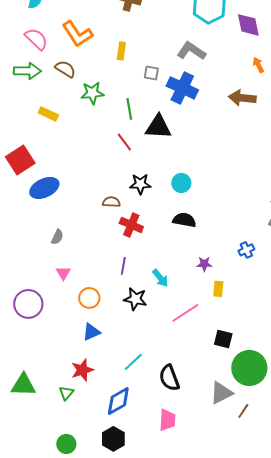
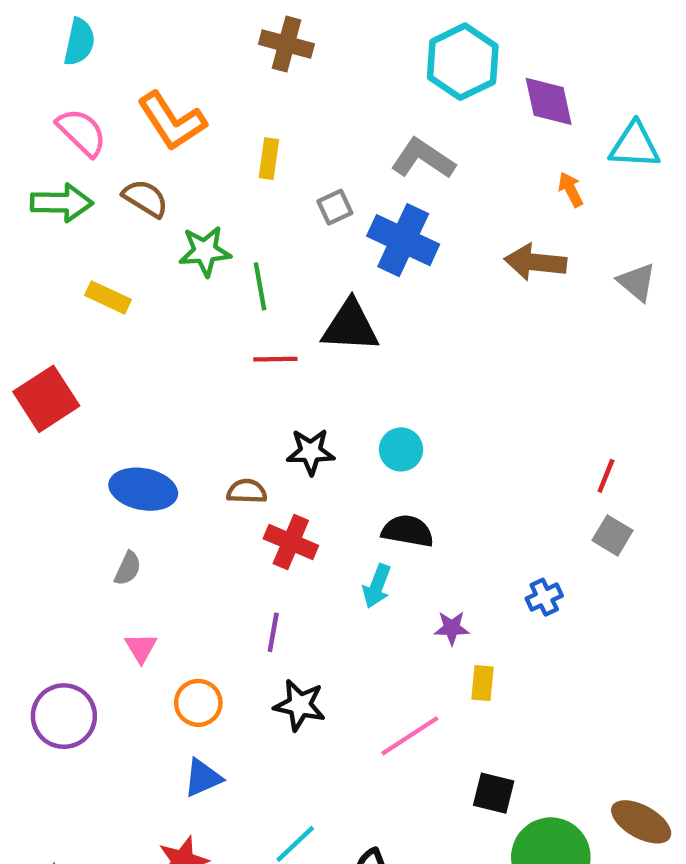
gray square: (151, 73) -> (335, 207), turned -35
green line: (129, 109) -> (260, 286), moved
red line: (124, 142) -> (275, 359), turned -54
blue ellipse: (44, 188) -> (143, 489), moved, turned 36
cyan arrow: (160, 278) -> (377, 586), moved, turned 60

